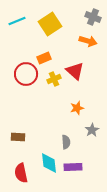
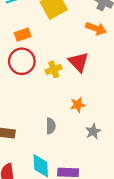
orange rectangle: (44, 58) -> (23, 35), moved
gray semicircle: (66, 142) -> (51, 126), moved

